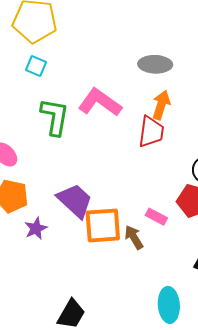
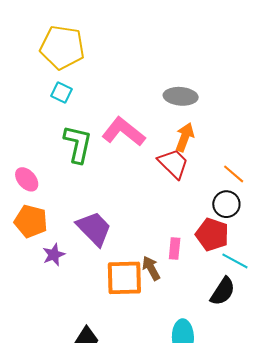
red trapezoid: (151, 132) -> (173, 164), turned -56
pink rectangle: (156, 217) -> (175, 249), turned 65
orange square: (103, 226) -> (124, 278), moved

